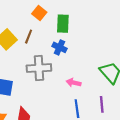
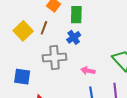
blue cross: (60, 47) -> (74, 37), turned 32

